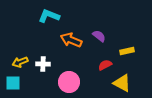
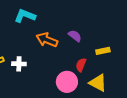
red semicircle: (105, 65) -> (81, 65), turned -40
pink circle: (69, 82) -> (67, 82), moved

